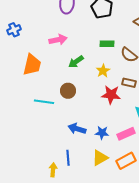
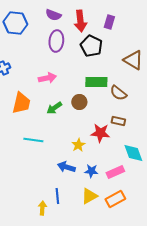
green rectangle: (107, 44) -> (96, 82), size x1.5
green arrow: (76, 62) -> (54, 108), moved
yellow star: (103, 71) -> (78, 145), moved
brown circle: (68, 91) -> (79, 102), moved

